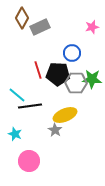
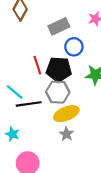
gray rectangle: (40, 27) -> (59, 26), moved
gray hexagon: (76, 83) -> (58, 92), moved
gray star: (55, 130) -> (66, 134), moved

